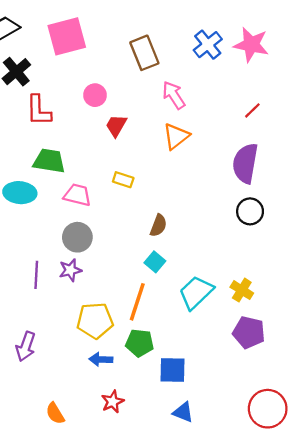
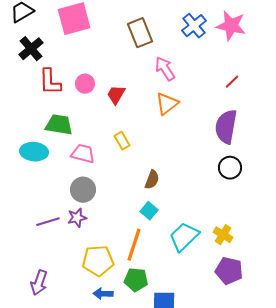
pink circle: (95, 95) -> (85, 84), moved
yellow rectangle: (123, 180) -> (122, 141), turned 42
purple line: (36, 275) -> (48, 222), turned 70

